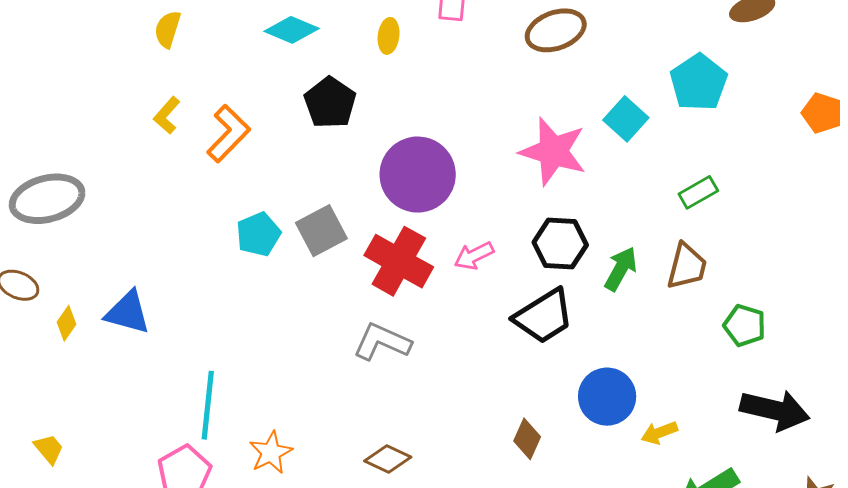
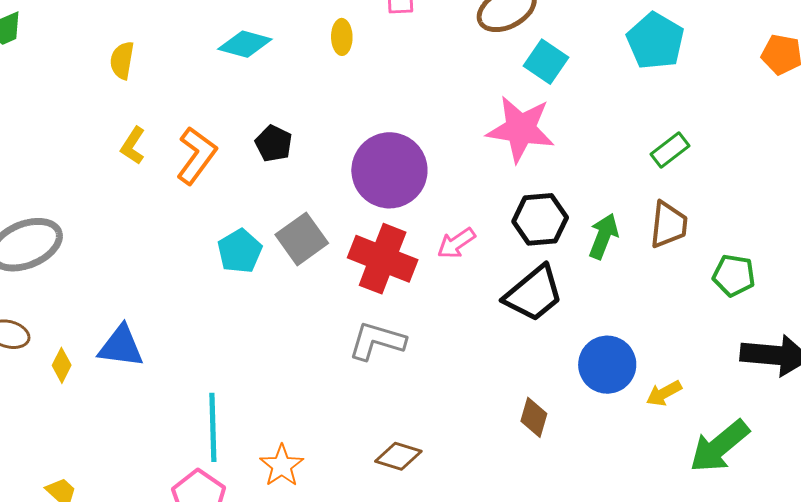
black pentagon: (330, 103) -> (274, 144), moved, size x0.7
cyan square: (626, 119) -> (546, 62), moved

